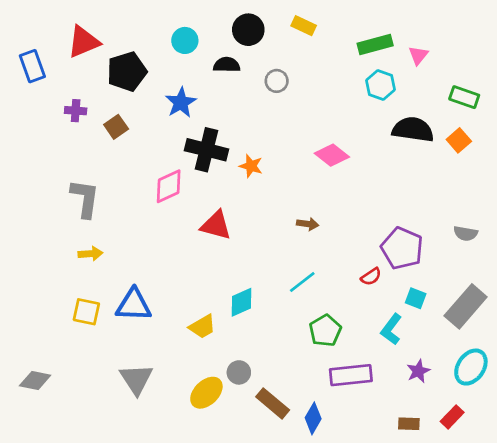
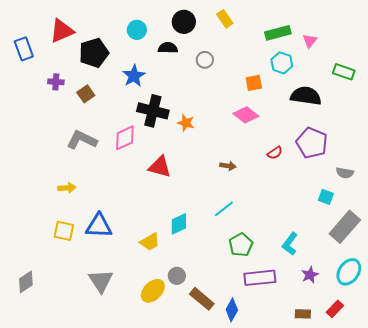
yellow rectangle: (304, 26) -> (225, 19), turned 30
orange square: (459, 140) -> (254, 83), moved, turned 30
gray L-shape: (85, 198) -> (82, 140), moved, turned -72
purple pentagon: (402, 248) -> (312, 143), moved
red semicircle: (371, 277) -> (275, 153), moved
cyan square: (416, 298) -> (326, 197), moved
gray diamond: (35, 381) -> (26, 282), turned -45

